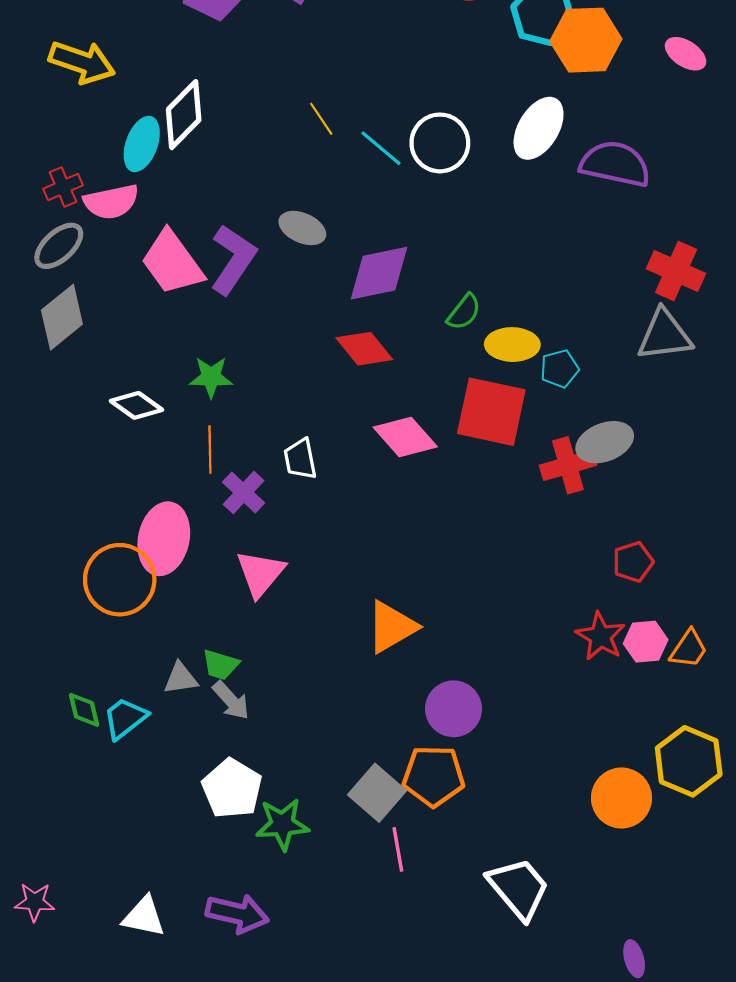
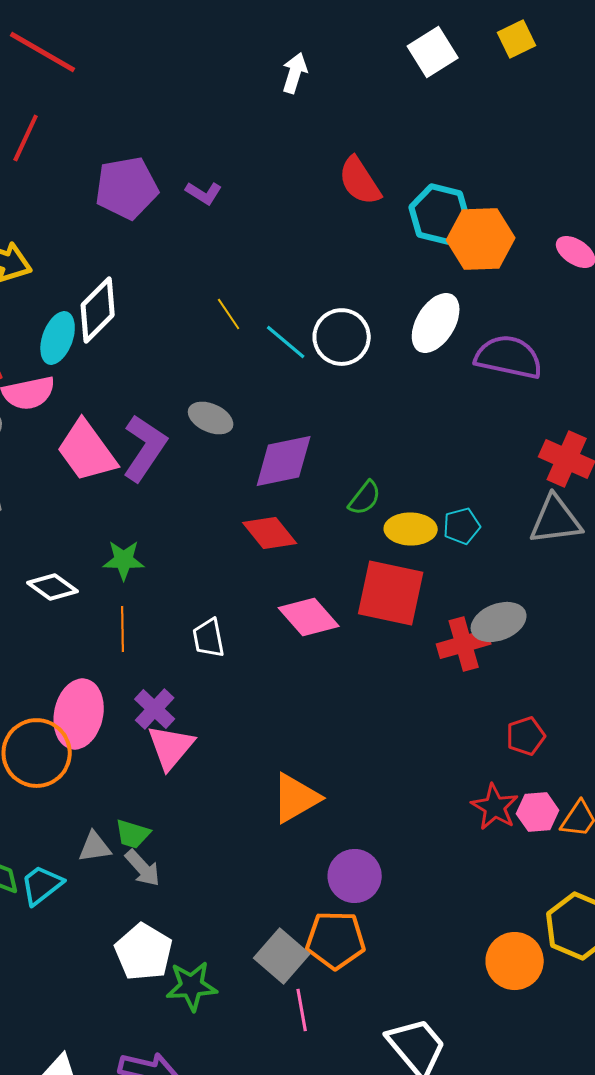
cyan pentagon: (560, 369) -> (462, 526), moved
purple cross: (244, 493) -> (155, 709), moved

